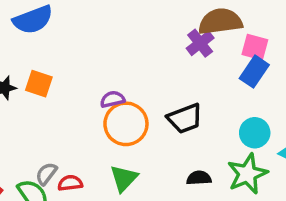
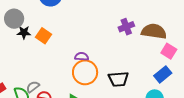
purple cross: (200, 43) -> (126, 27), moved
blue rectangle: (254, 72) -> (163, 74), moved

